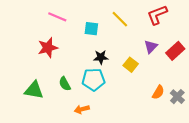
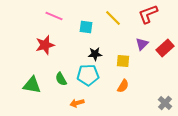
yellow square: (131, 65) -> (123, 61), turned -32
orange semicircle: (158, 92) -> (123, 86), moved
gray cross: (177, 97) -> (165, 103), moved

